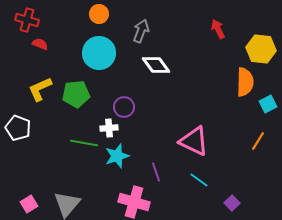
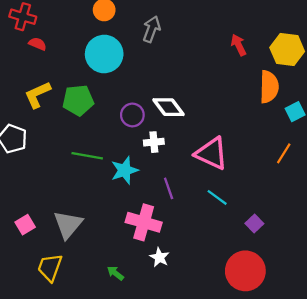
red arrow: (218, 29) -> (239, 45), moved
white diamond: (156, 65) -> (169, 107), moved
white cross: (109, 128) -> (154, 142), moved

